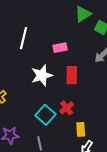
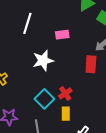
red rectangle: (72, 75) -> (91, 64), moved
yellow rectangle: (81, 129) -> (66, 114), moved

